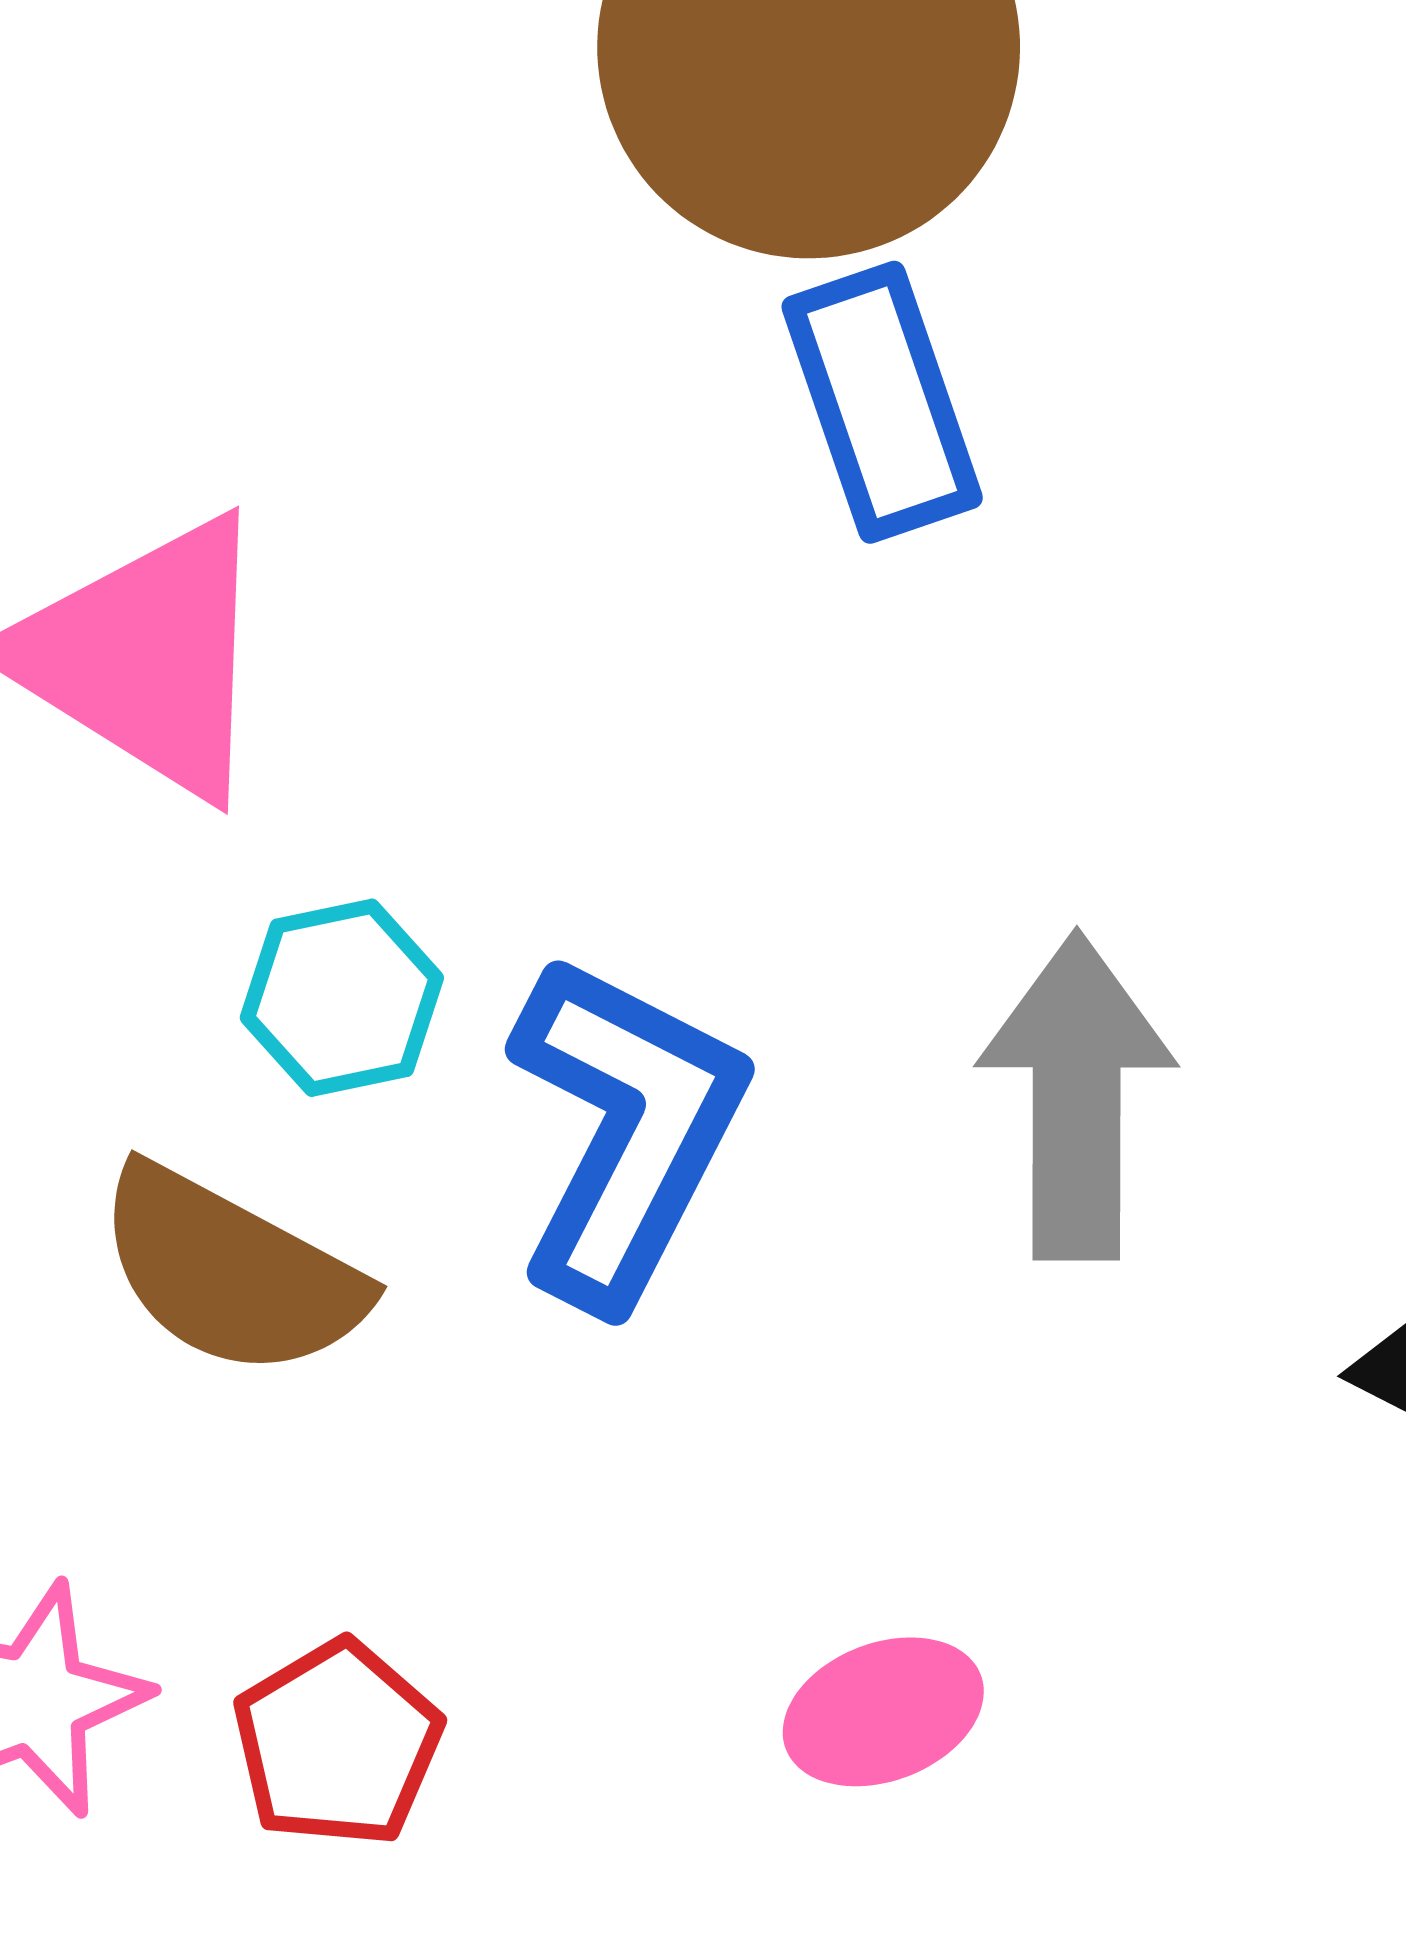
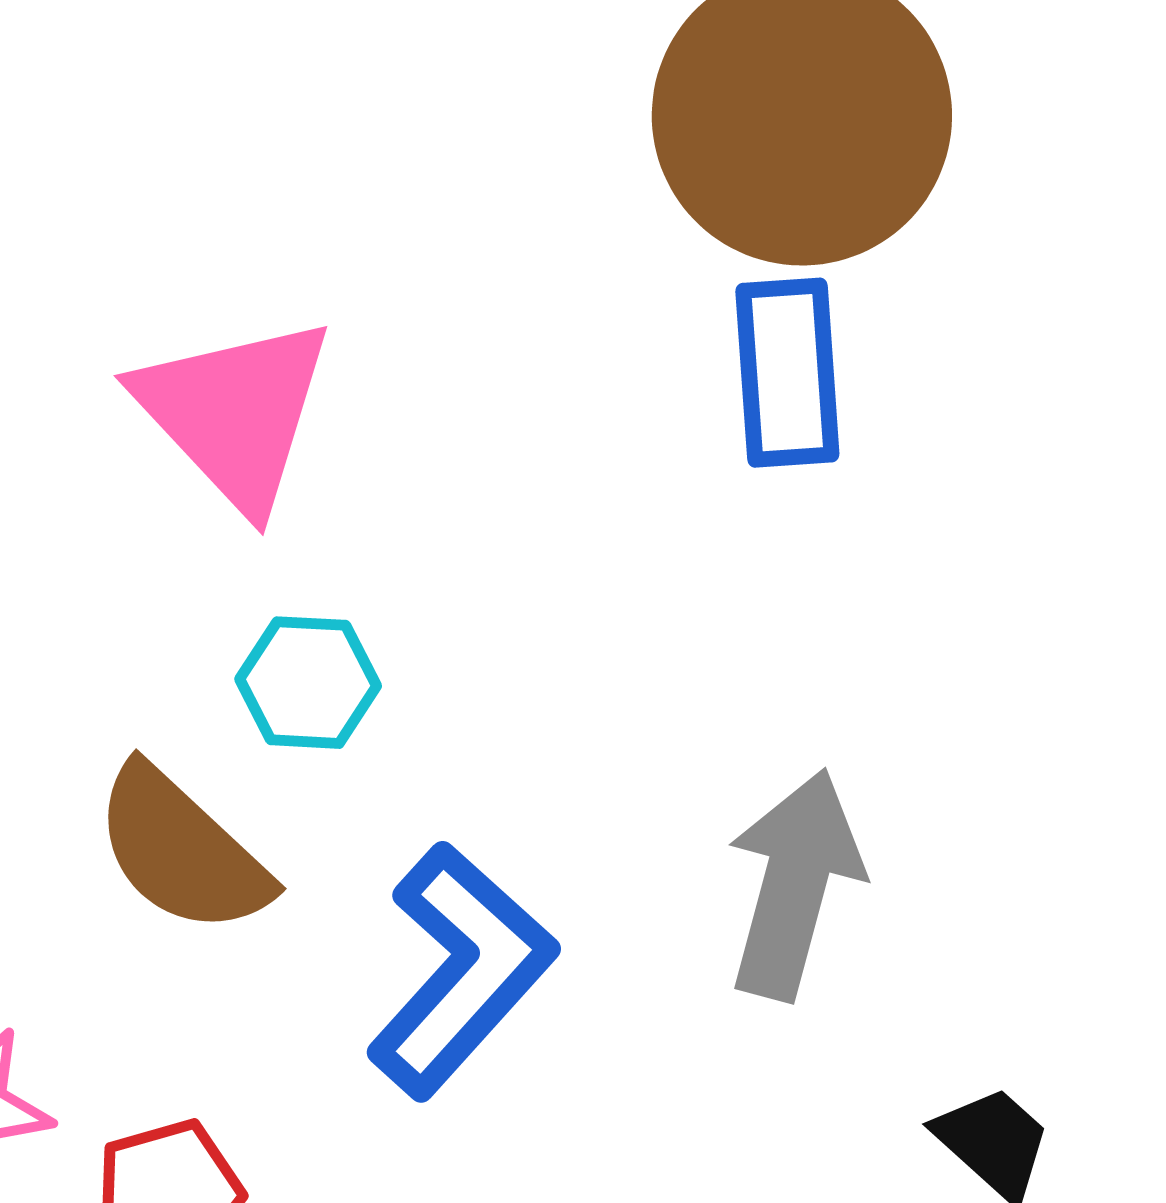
blue L-shape: (626, 1130) -> (461, 970), moved

